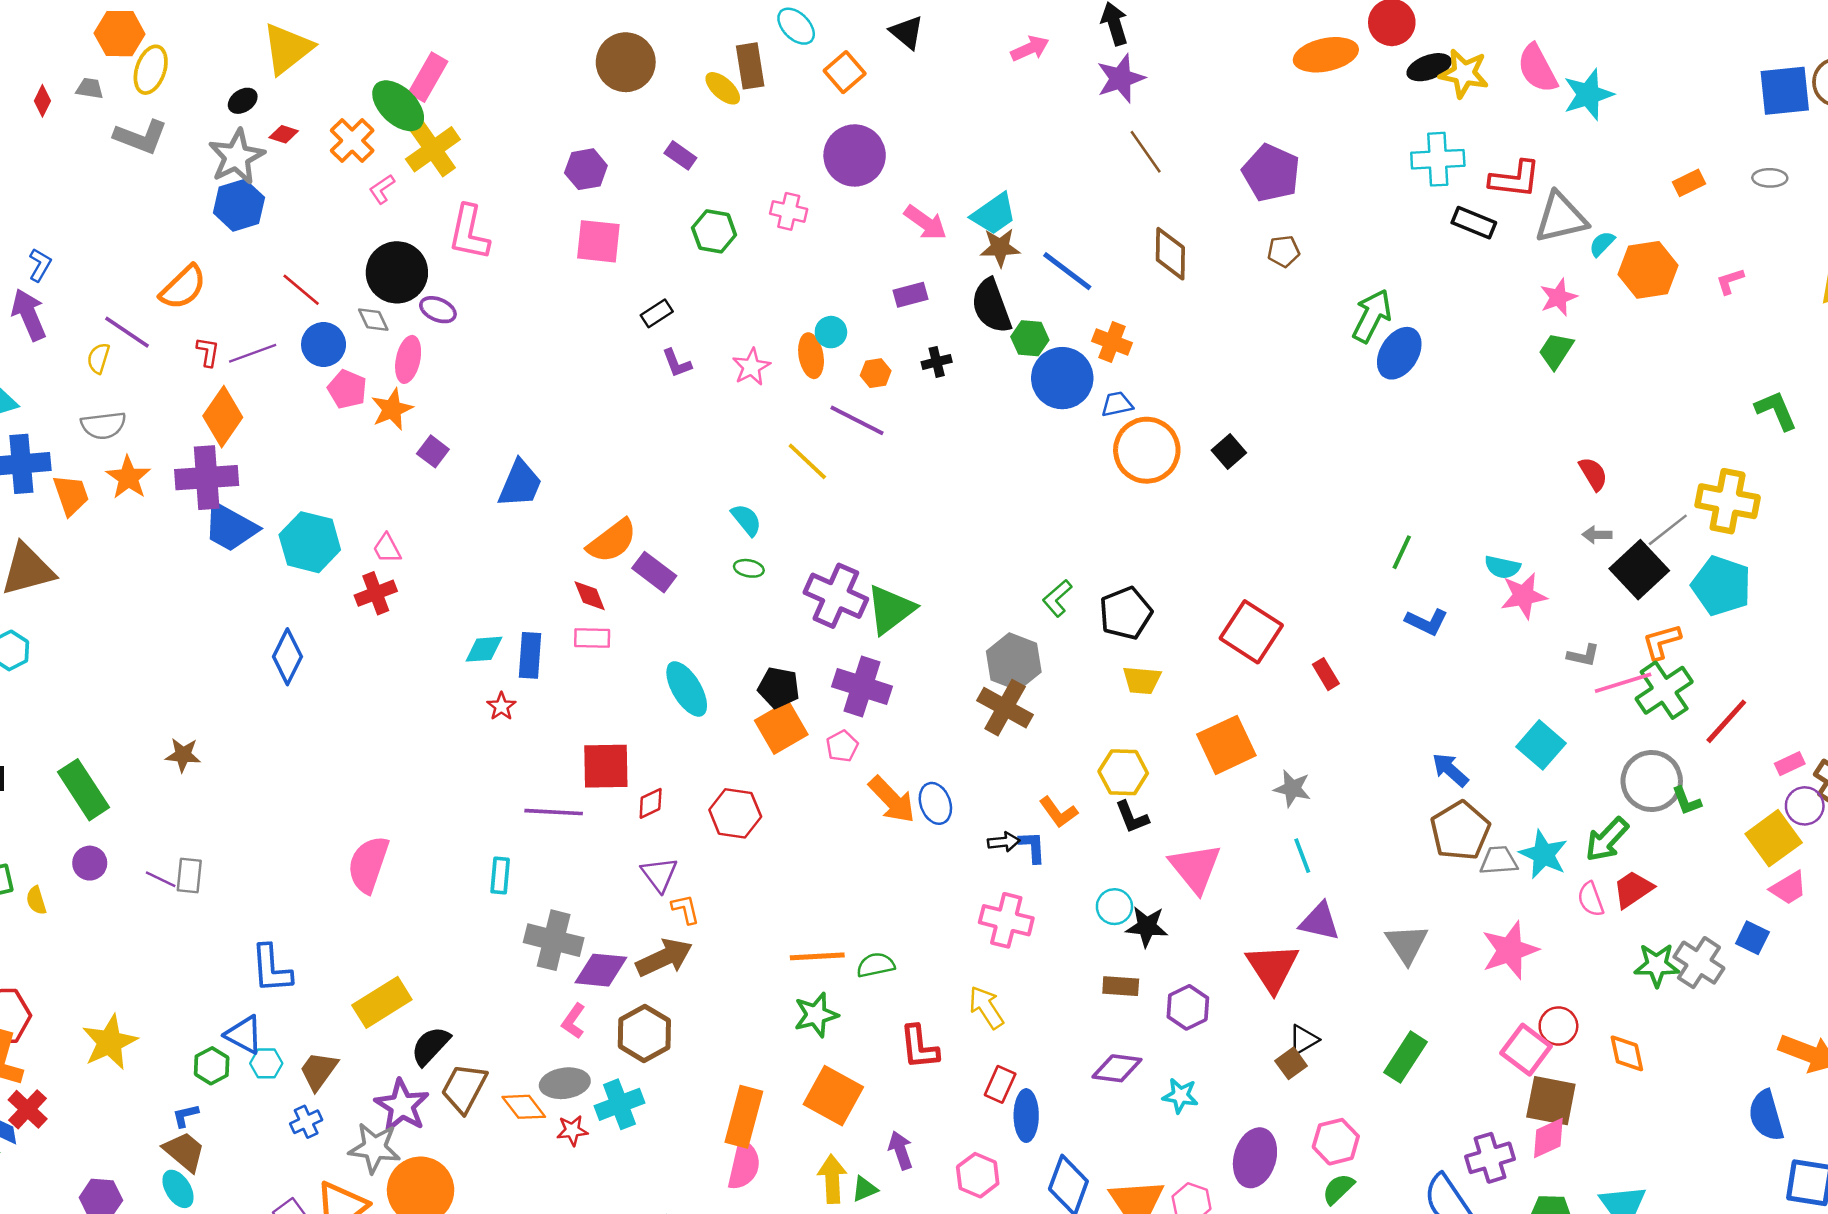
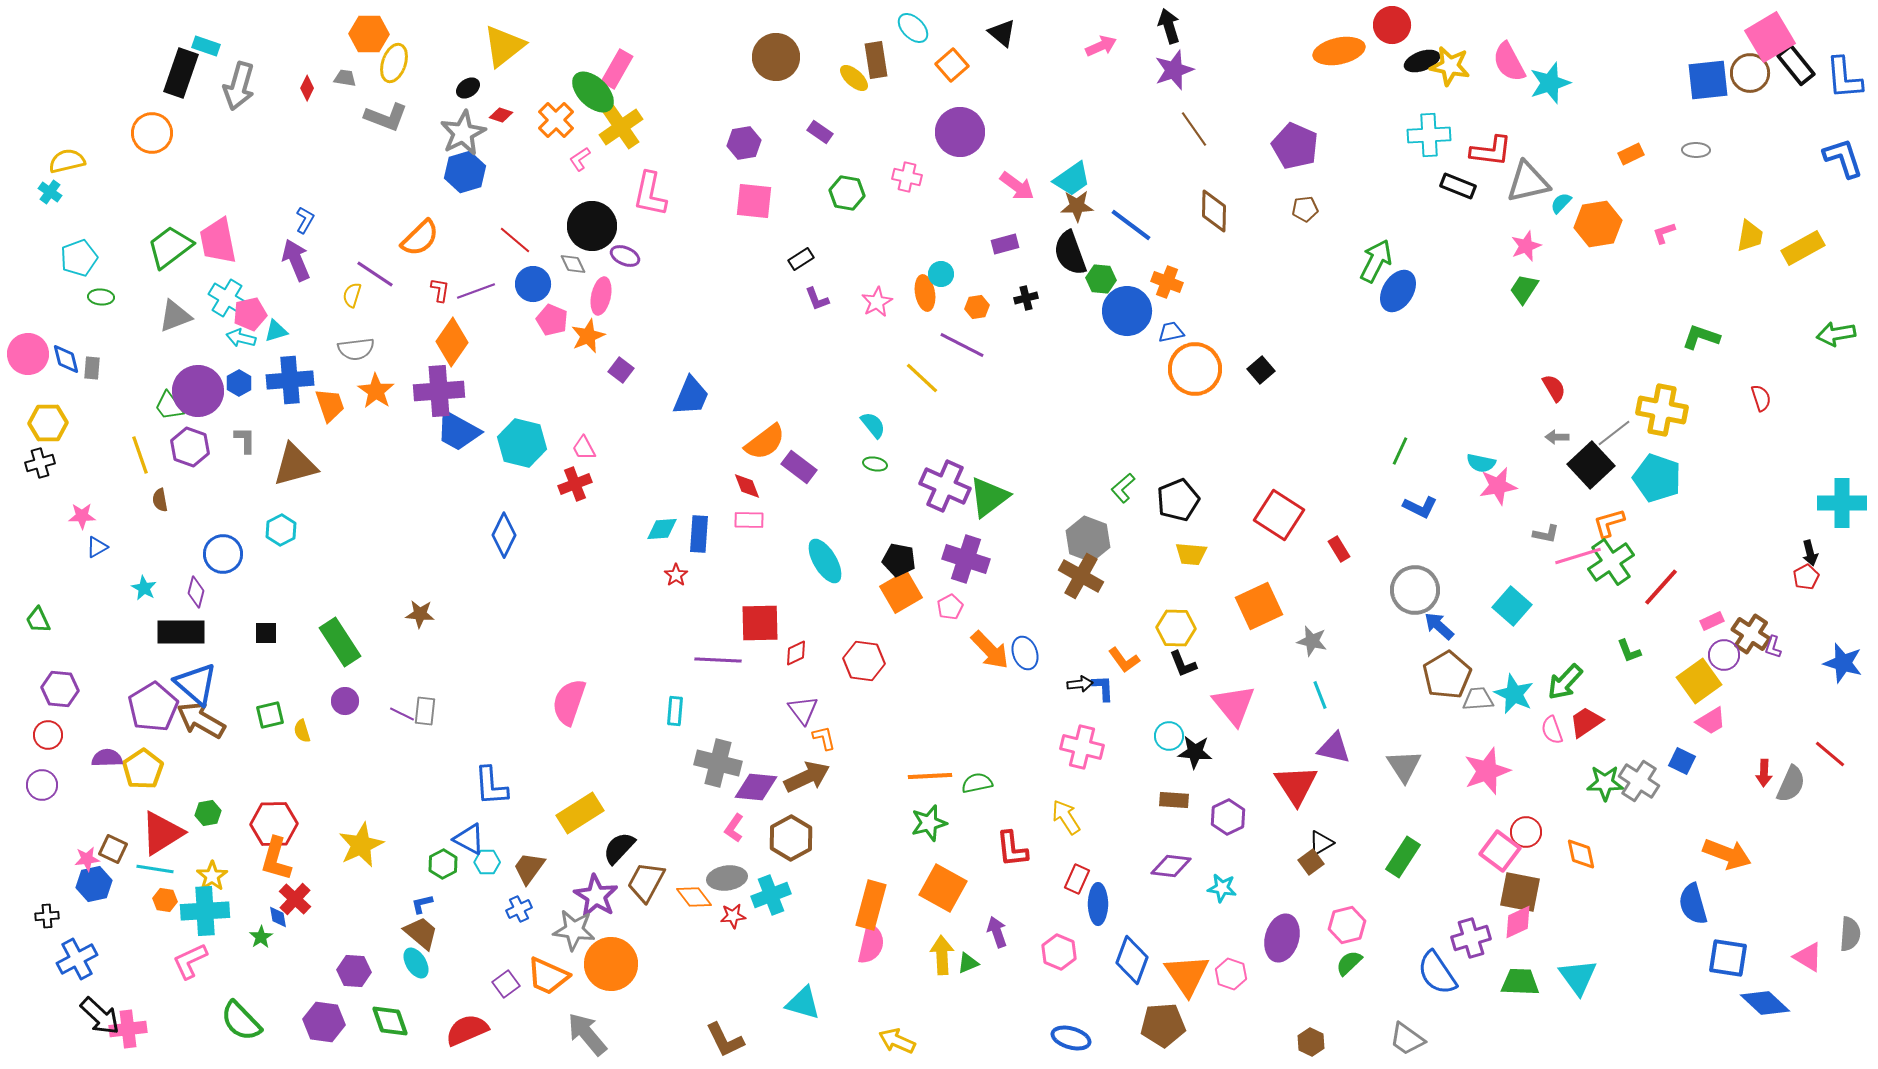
green L-shape: (1776, 410) -> (1701, 337), turned -48
gray circle: (1652, 781) -> (1415, 590), moved

